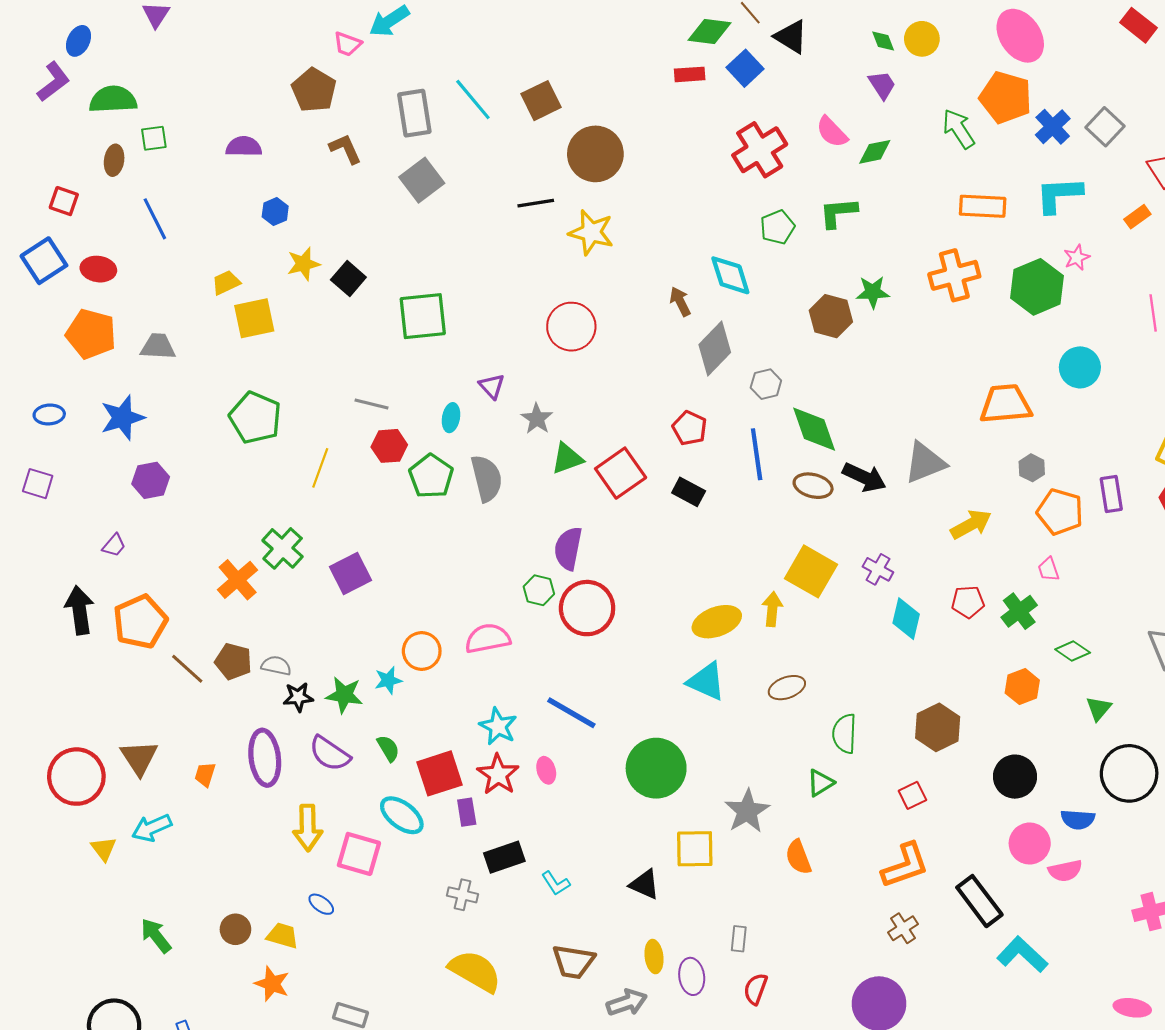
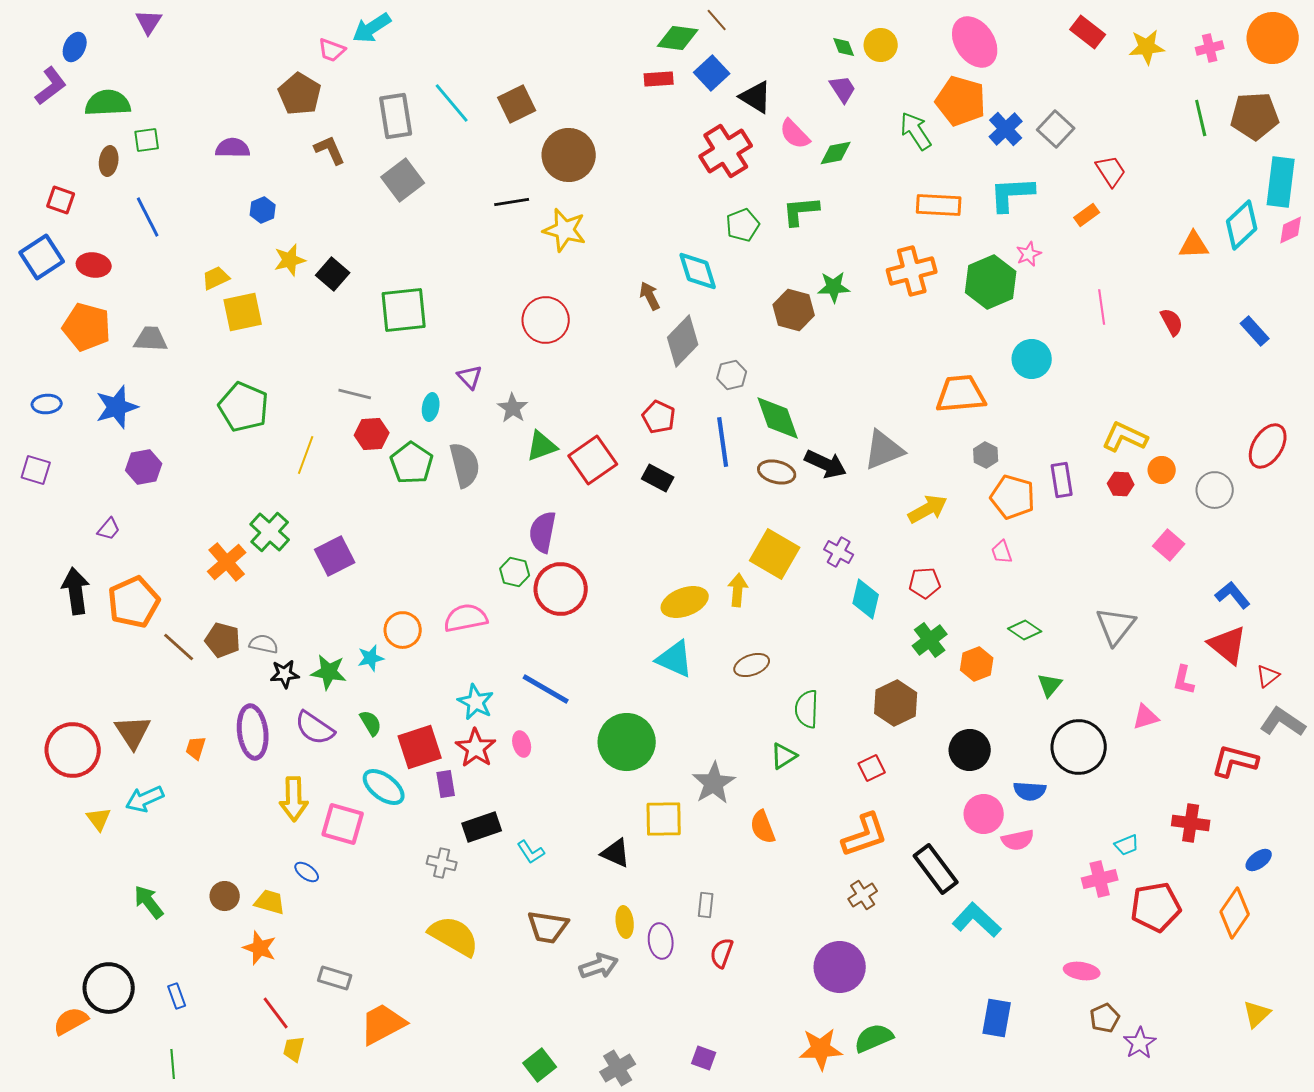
black triangle: (791, 37) -> (756, 97), moved
green cross: (1019, 611) -> (930, 640), moved

